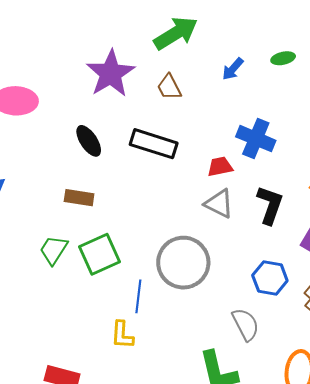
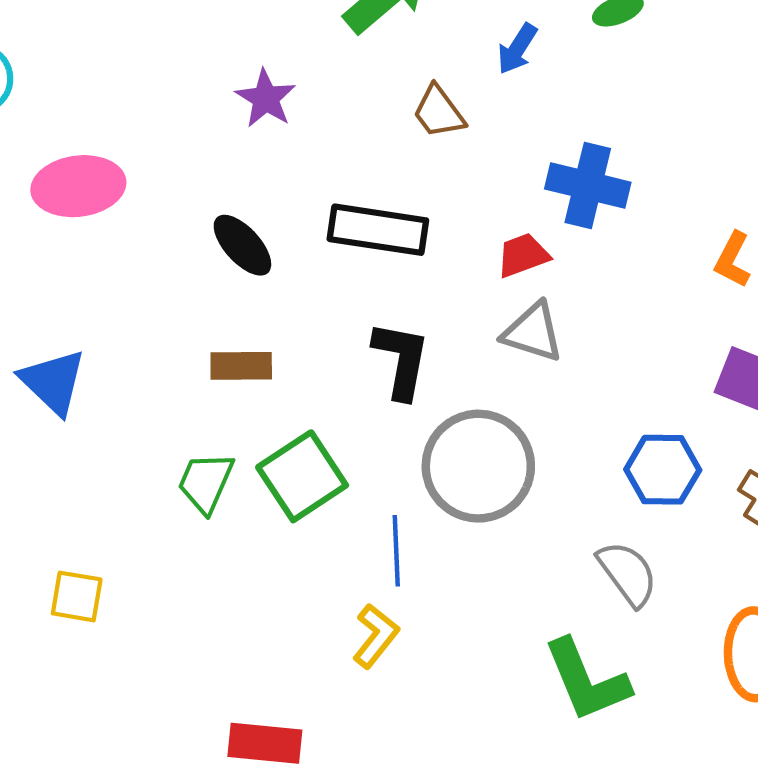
purple star: (111, 73) -> (266, 98), size x0.6
brown trapezoid: (169, 87) -> (439, 112), moved
black L-shape: (270, 205) -> (401, 360), moved
yellow L-shape: (122, 335) -> (376, 636), turned -136

